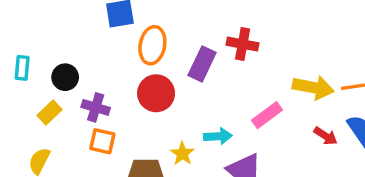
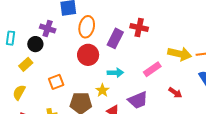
purple cross: (96, 107) -> (48, 28), moved
cyan arrow: (218, 136) -> (115, 73), moved
red arrow: (326, 136) -> (175, 93), moved
orange square: (102, 141) -> (56, 82), turned -35

